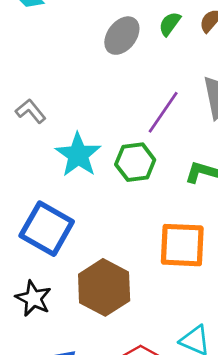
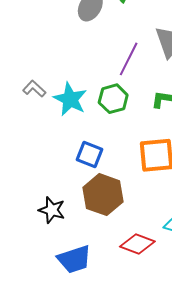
gray L-shape: (31, 111) -> (34, 89), moved
blue square: (47, 229) -> (90, 154), moved, size x0.7

